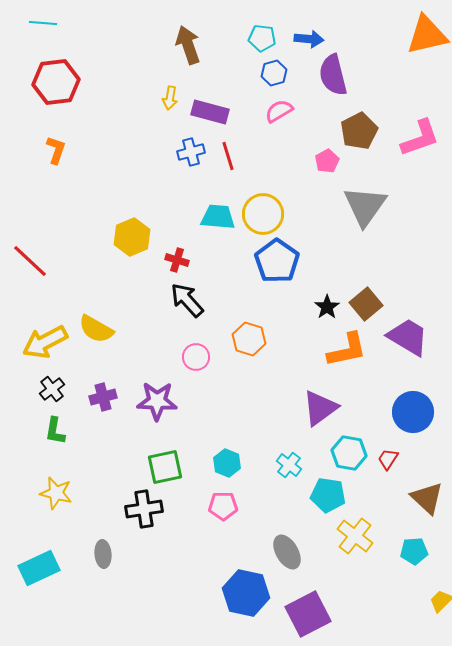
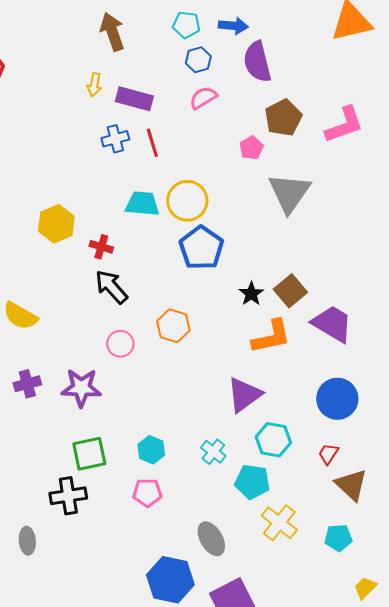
red trapezoid: (388, 459) -> (328, 454), moved

